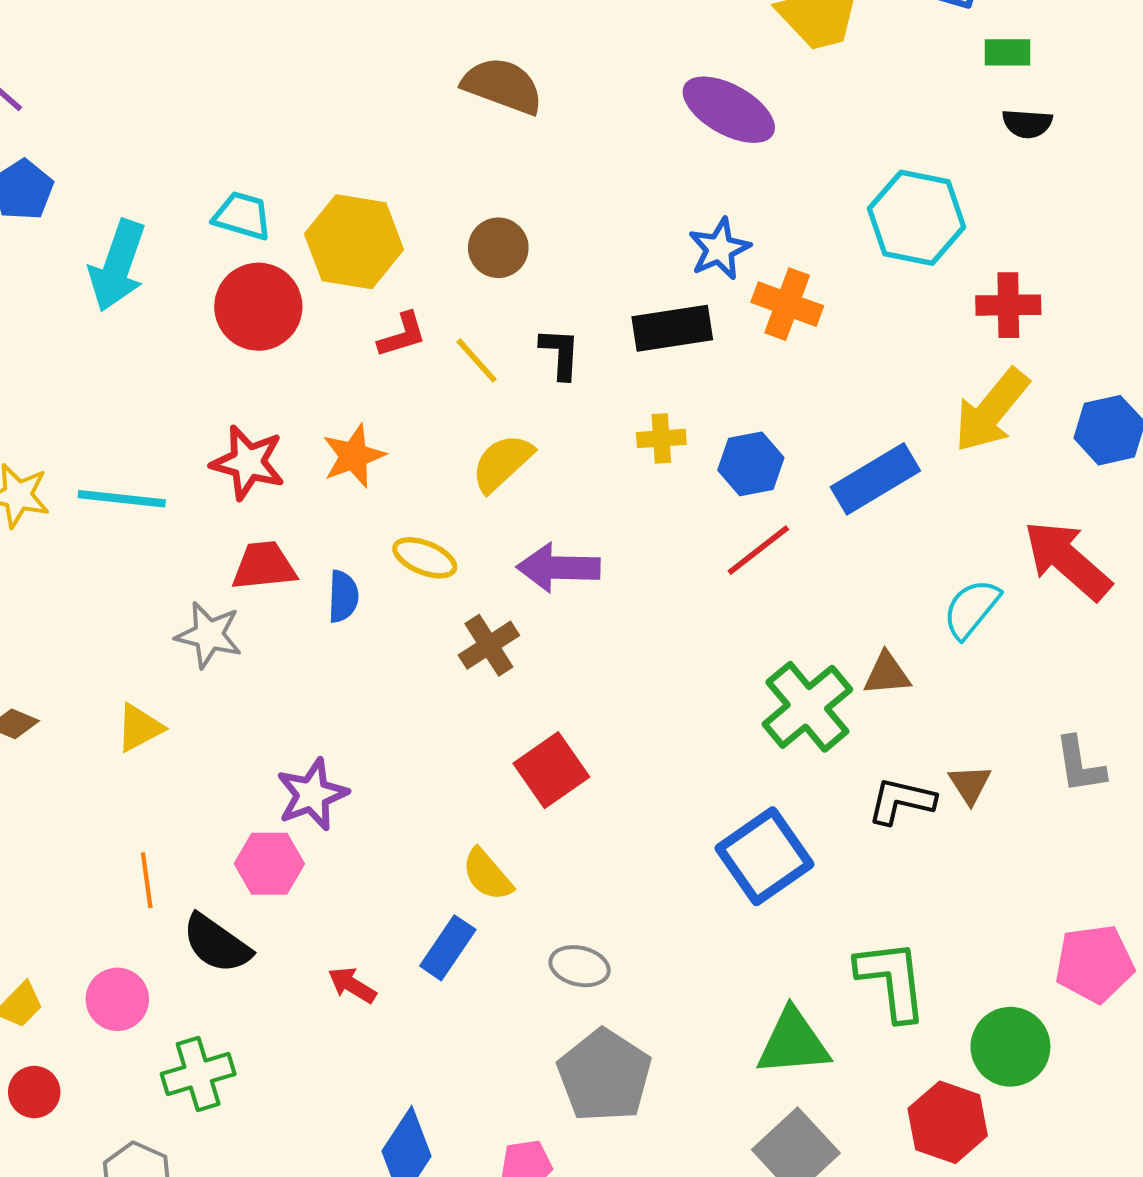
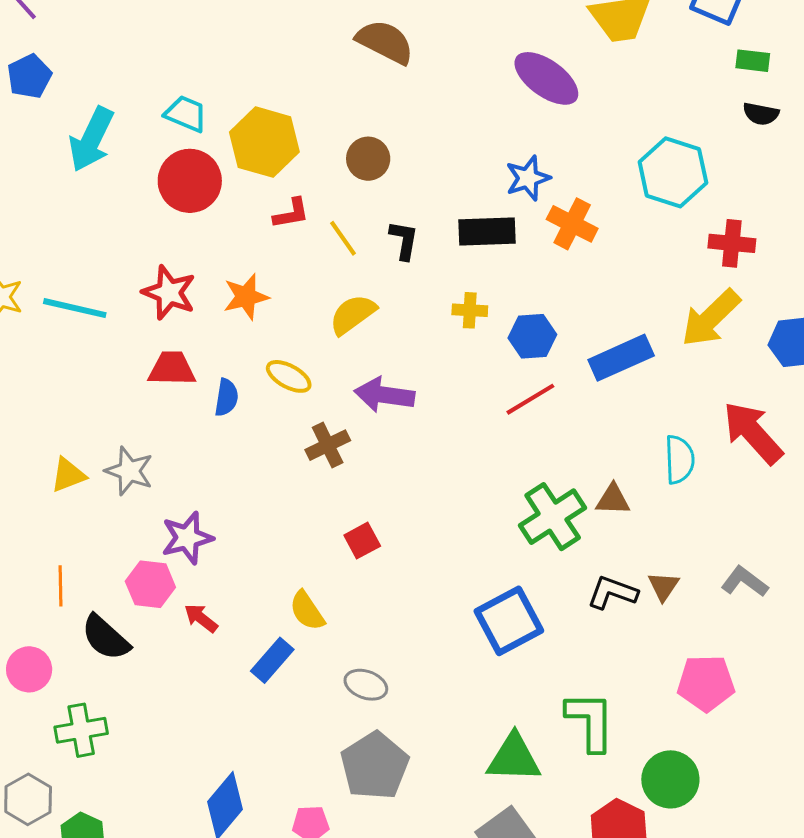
cyan semicircle: (971, 609) -> (679, 460), turned 132
gray star: (209, 635) -> (129, 471), moved
gray L-shape: (1080, 765) -> (745, 582), turned 129
red square: (551, 770) -> (362, 541), size x0.7
pink pentagon: (1095, 964) -> (706, 683), moved
red arrow: (352, 985) -> (201, 618), moved

